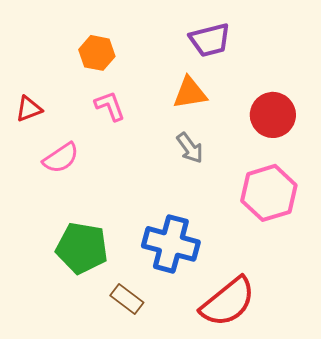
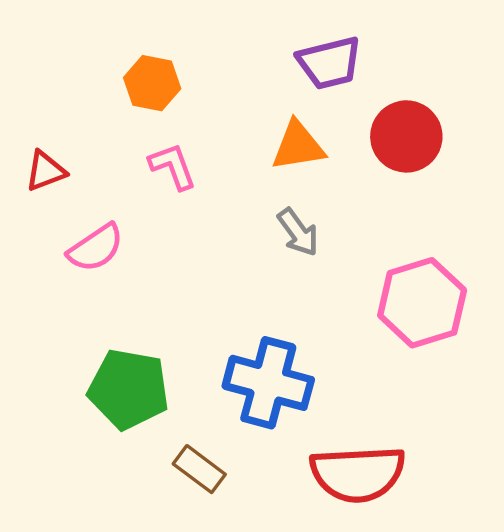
red circle: (273, 115) -> (406, 136), moved
red semicircle: (228, 302) -> (358, 474), turned 36

